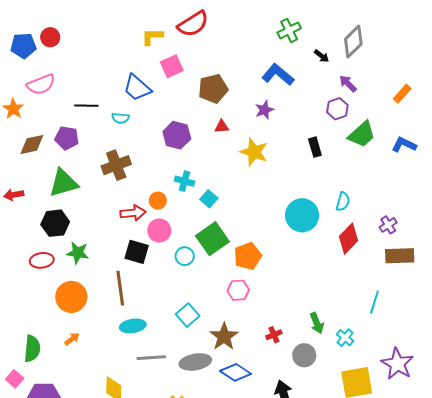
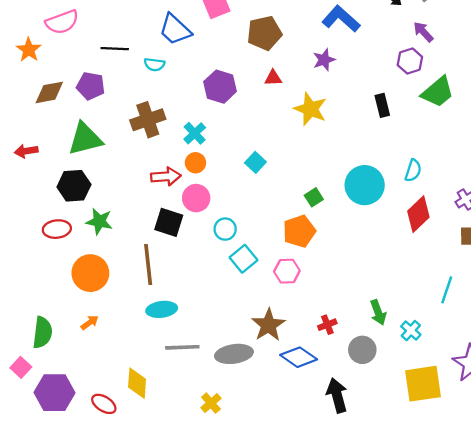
cyan cross: (185, 181) -> (195, 133), moved, turned 30
green square: (212, 239) -> (314, 197), moved, size x0.5
cyan square: (188, 315) -> (244, 259), moved
blue diamond: (236, 372) -> (299, 357), moved

